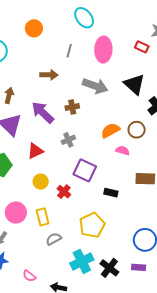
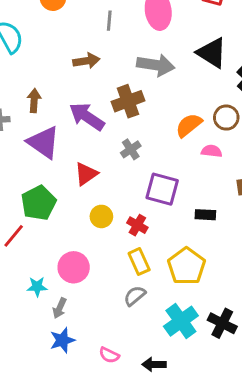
brown cross: (72, 107) -> (128, 101), size x1.5
yellow rectangle: (43, 217) -> (139, 262), moved

